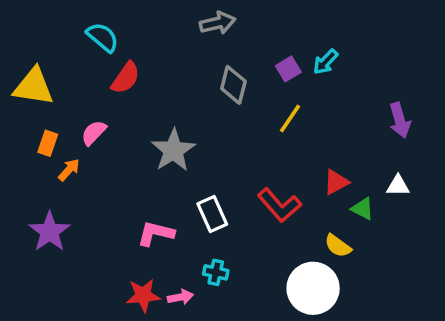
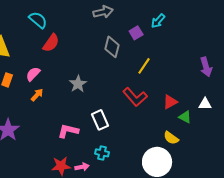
cyan arrow: (325, 62) -> (158, 21), moved
purple square: (288, 69) -> (136, 33), moved
gray star: (173, 150) -> (78, 84), size x0.7
orange arrow: (69, 170) -> (37, 95), moved
red L-shape: (279, 205) -> (135, 97), moved

